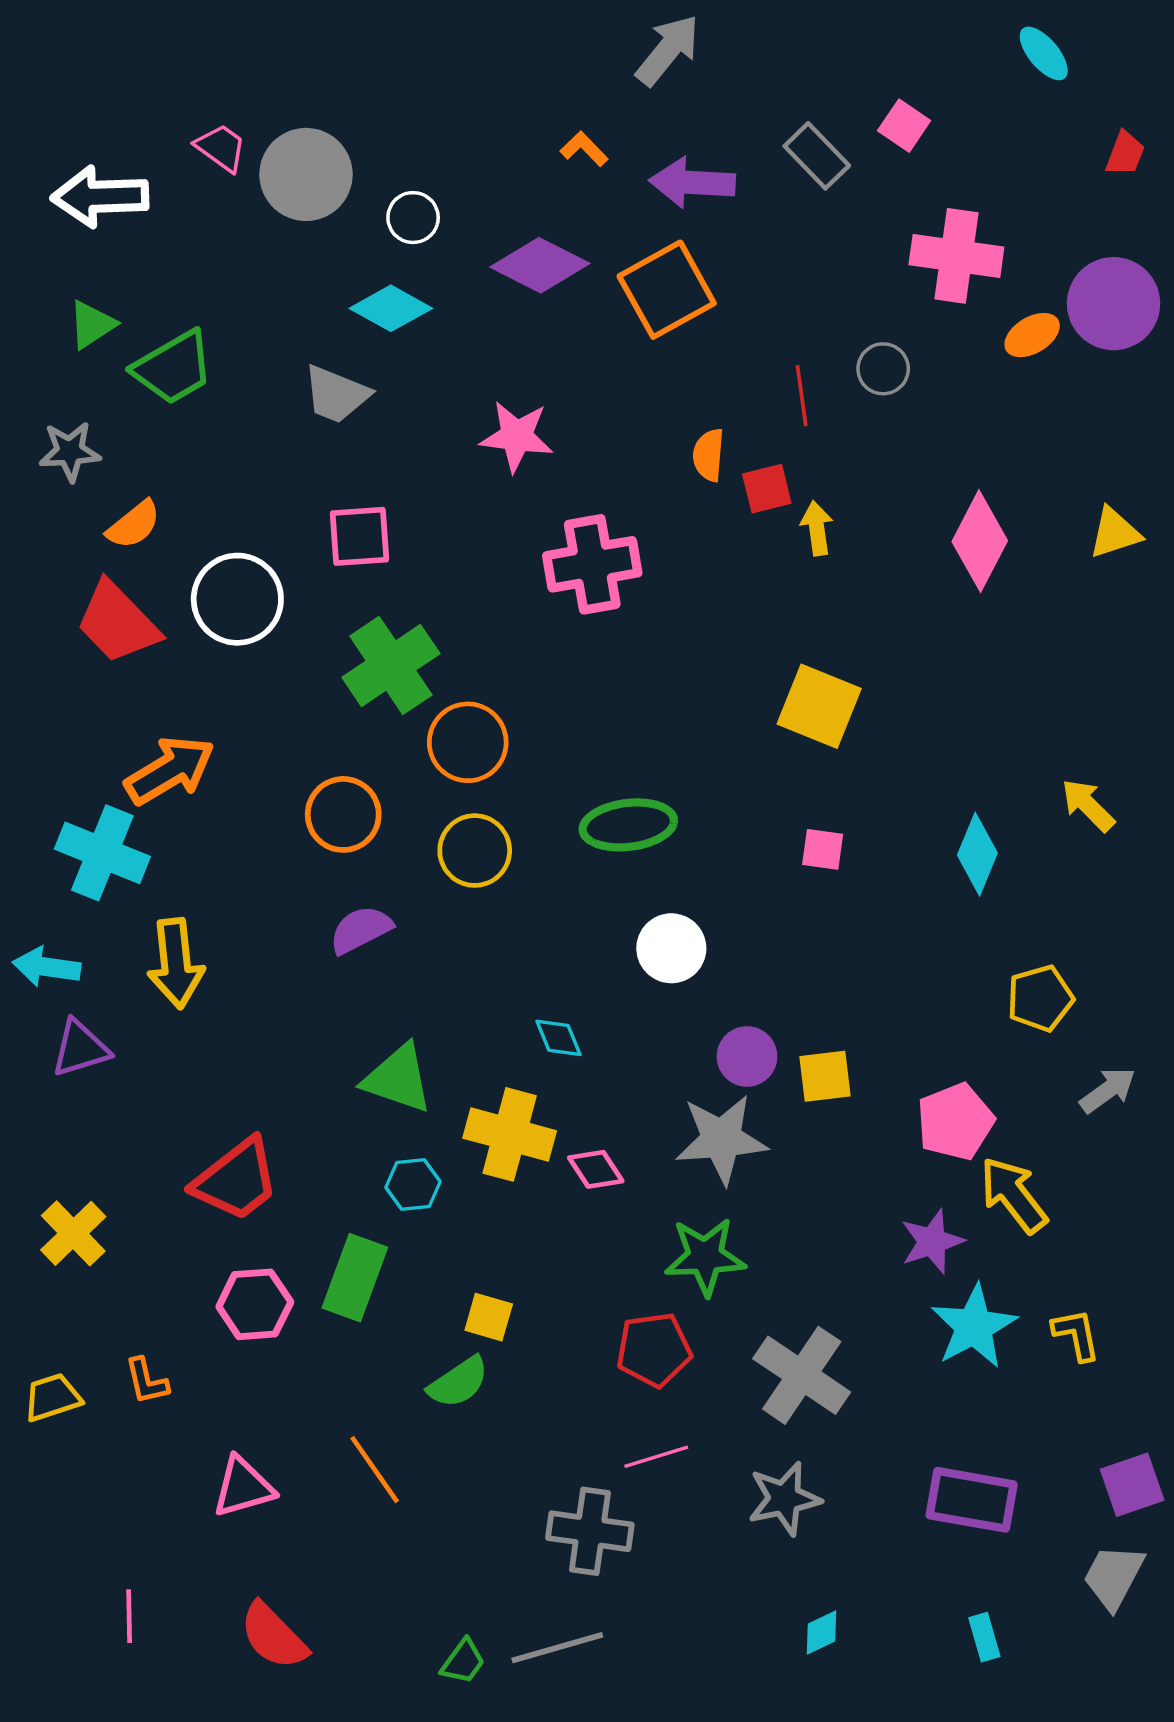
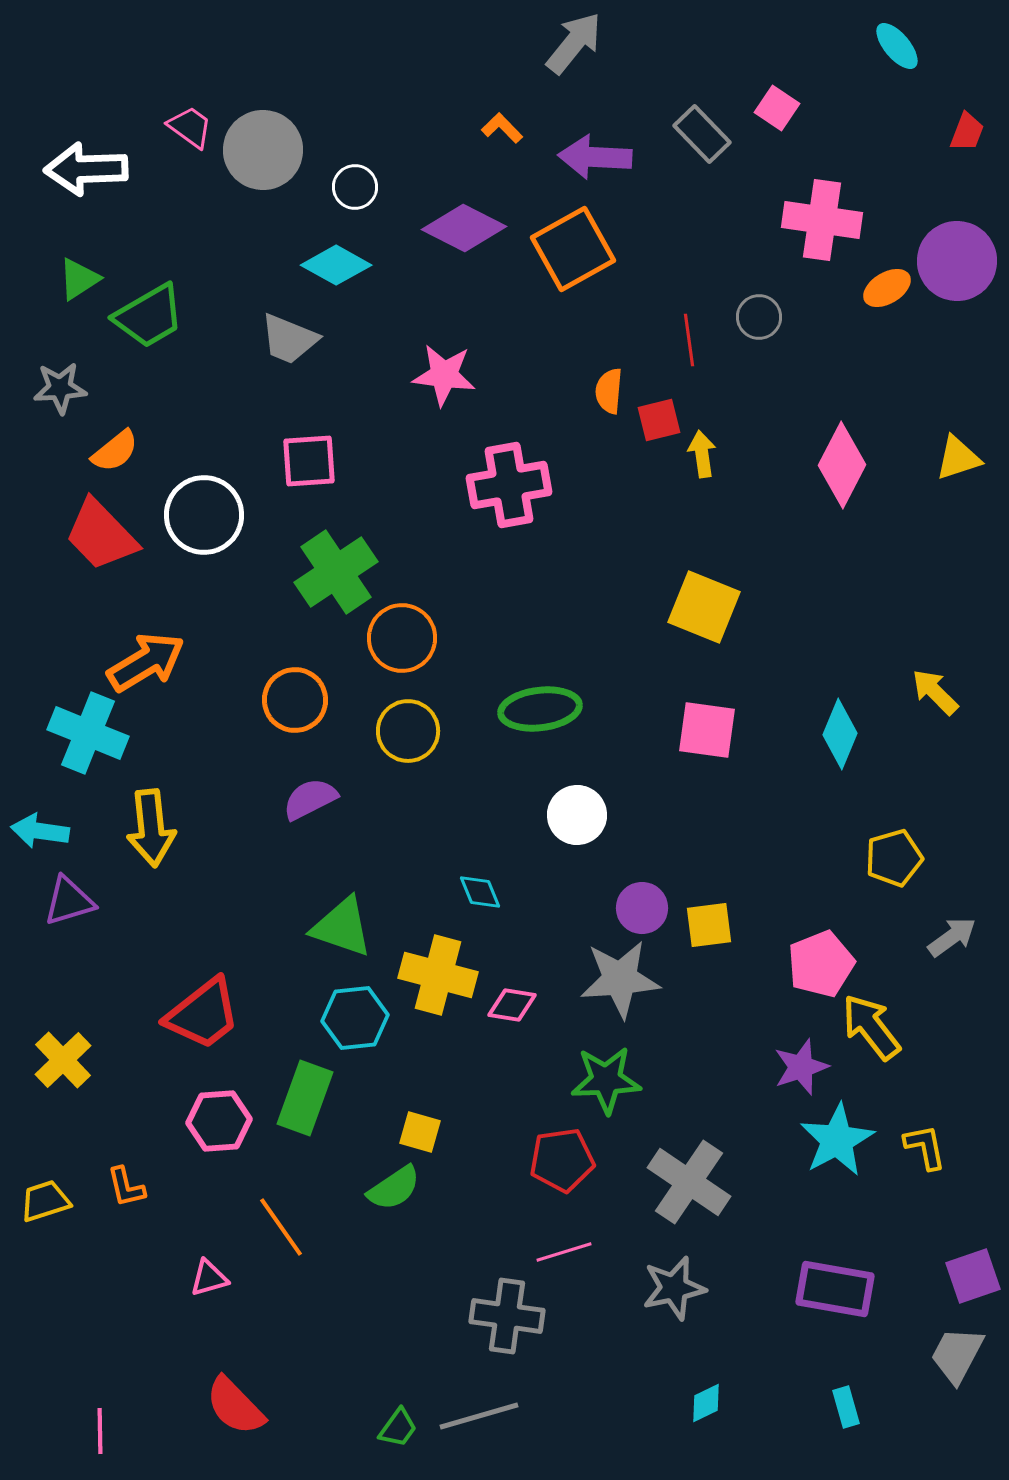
pink square: (823, 849) -> (707, 730), size x1.6
pink diamond: (596, 1169) -> (512, 1005), turned -48
cyan hexagon: (413, 1184) -> (355, 1018), size x1.4
orange line: (375, 1470) -> (281, 1227), moved
pink triangle: (243, 1487) -> (209, 1278), size x0.7
pink line: (129, 1616) -> (100, 1431), moved

